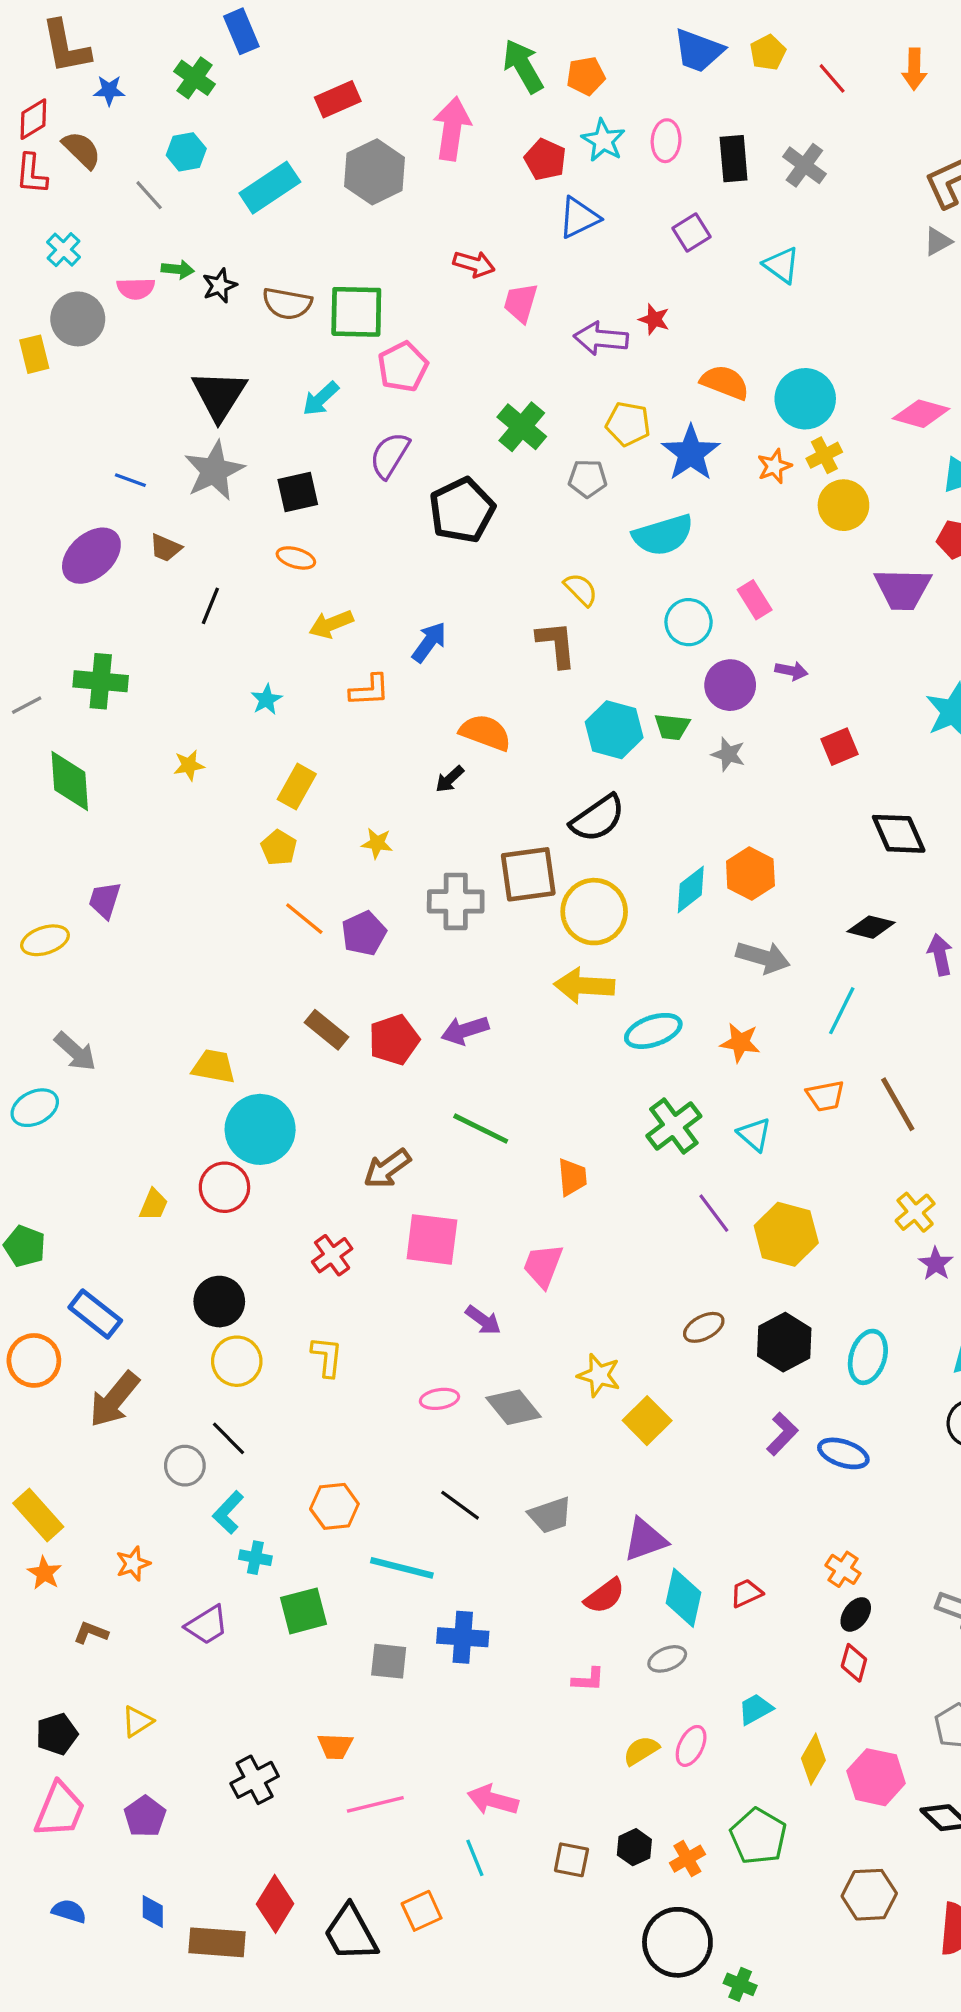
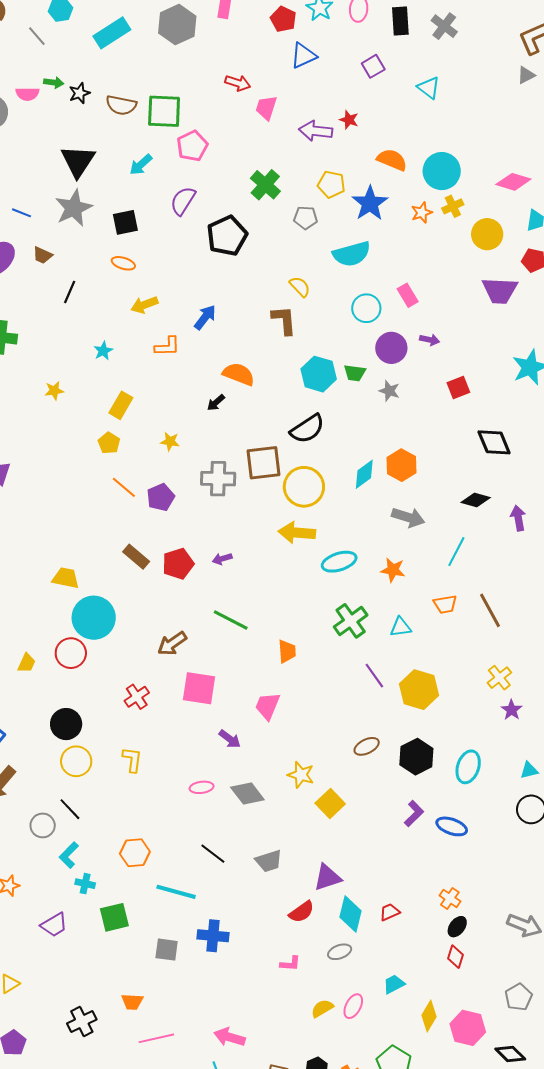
yellow circle: (843, 505) -> (487, 234), moved
purple arrow: (465, 1030) -> (222, 559), size x0.7
cyan triangle: (754, 1134) -> (401, 627), turned -50

